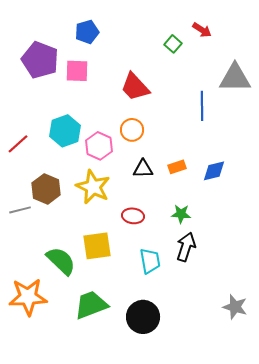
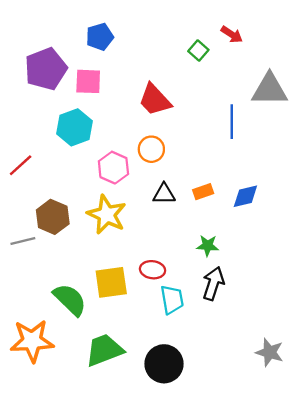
purple pentagon: (40, 60) -> (46, 69), turned 30
cyan hexagon: (65, 131) -> (74, 127), moved
red ellipse: (133, 216) -> (153, 270), moved

